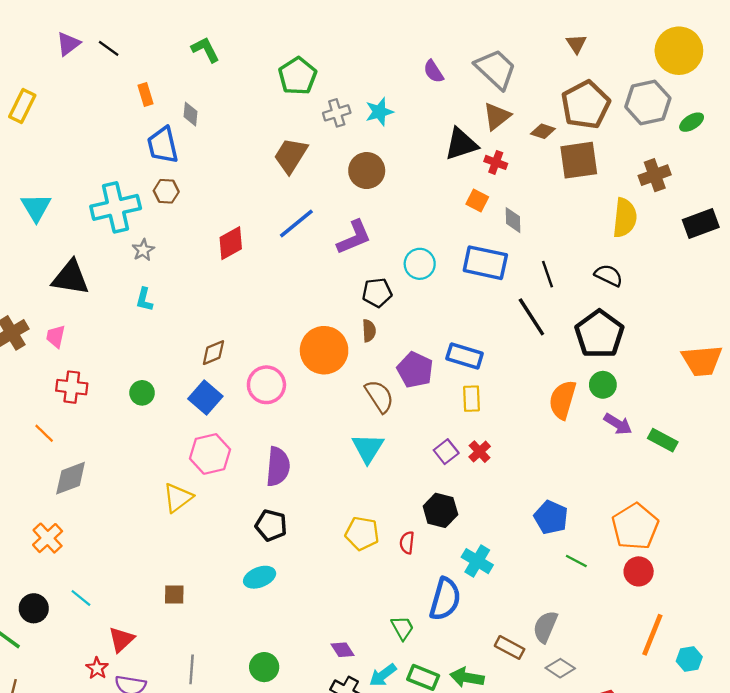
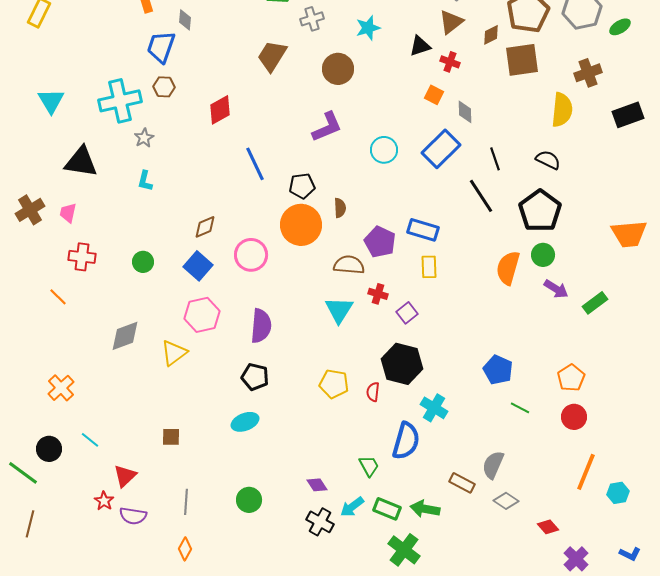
cyan star: (379, 112) -> (368, 28), moved
brown diamond: (543, 131) -> (491, 35), turned -45
black triangle: (461, 144) -> (420, 46), size x0.7
blue trapezoid: (163, 145) -> (161, 47), turned 32
blue line: (296, 224) -> (255, 164), moved, turned -76
red diamond: (231, 243) -> (220, 110), moved
blue rectangle: (485, 263) -> (441, 149), turned -57
black pentagon: (377, 293) -> (302, 186), moved
brown semicircle: (379, 396) -> (349, 265), turned -52
green rectangle: (663, 440) -> (595, 303), turned -65
red cross: (480, 452) -> (378, 294), moved, turned -30
gray diamond: (71, 478) -> (125, 336), moved
black hexagon: (440, 510) -> (402, 364), size x1.4
orange pentagon: (635, 527) -> (571, 378), size x0.7

